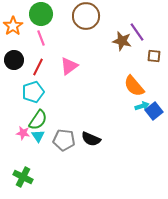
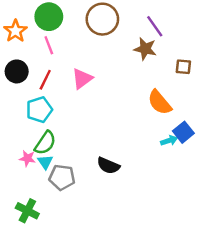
purple line: (137, 32) -> (155, 26), moved
cyan arrow: (142, 106) -> (169, 141), moved
gray pentagon: (64, 140) -> (62, 177), moved

